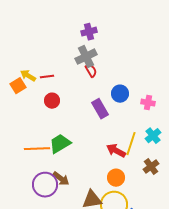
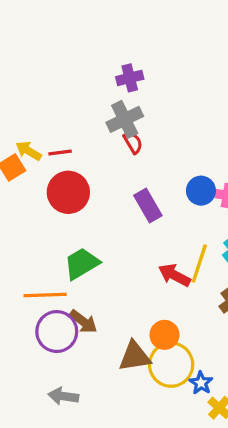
blue circle: (120, 94) -> (201, 191), moved
red circle: (52, 101) -> (68, 192), size x1.6
orange line: (37, 149) -> (45, 295), moved
orange circle: (116, 178) -> (164, 335), moved

